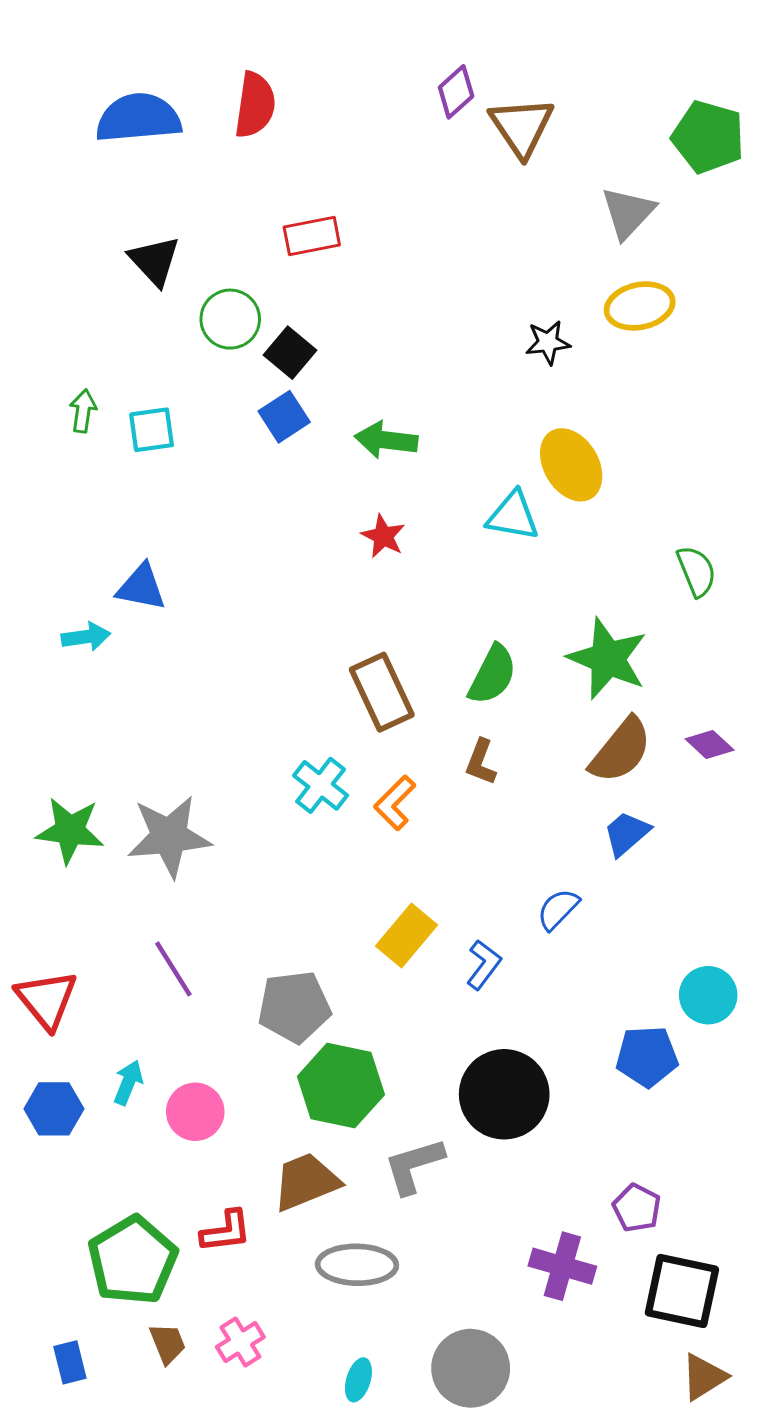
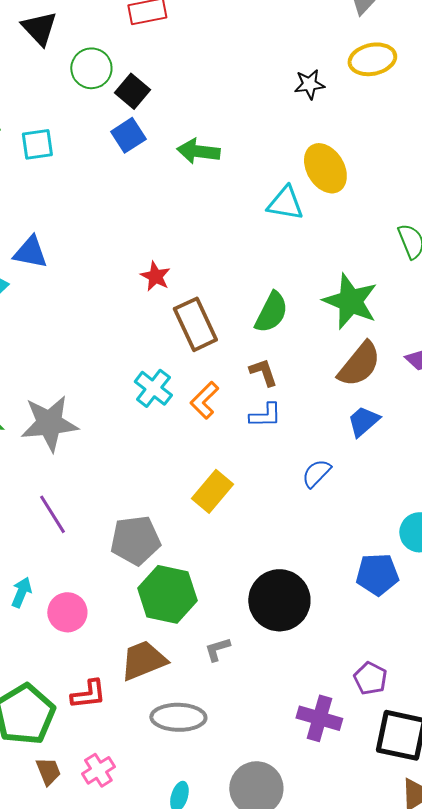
red star: (383, 536) -> (155, 276), moved
brown L-shape: (481, 762) -> (263, 372), turned 140
blue L-shape: (484, 965) -> (265, 415), moved, turned 52
gray L-shape: (414, 1166) -> (217, 649), size x0.6

